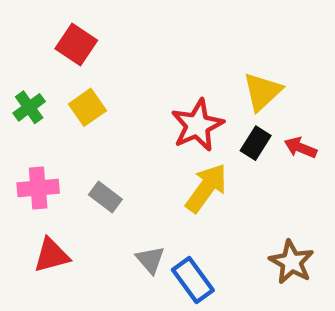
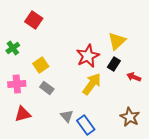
yellow square: (87, 107) -> (41, 65), moved
red arrow: (301, 148) -> (134, 77), moved

